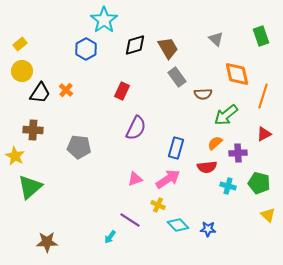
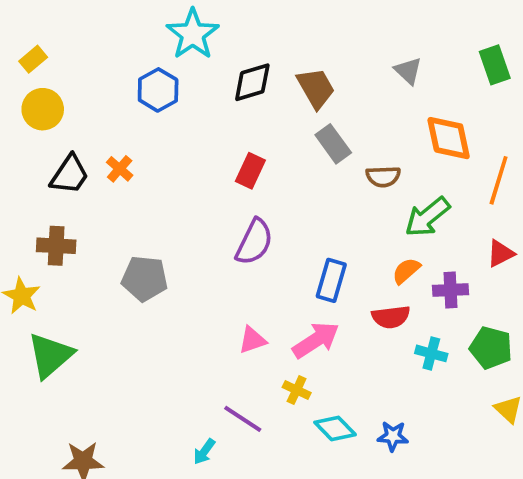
yellow rectangle: (20, 44) -> (33, 59), moved
yellow circle: (22, 71) -> (43, 109), moved
red rectangle: (122, 91) -> (250, 171), moved

